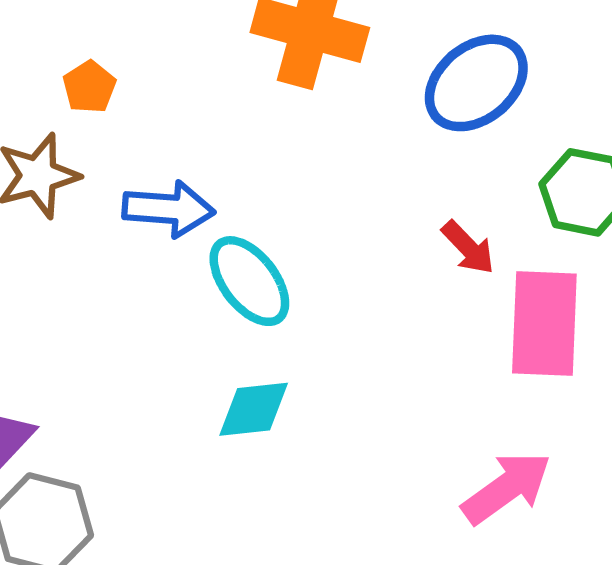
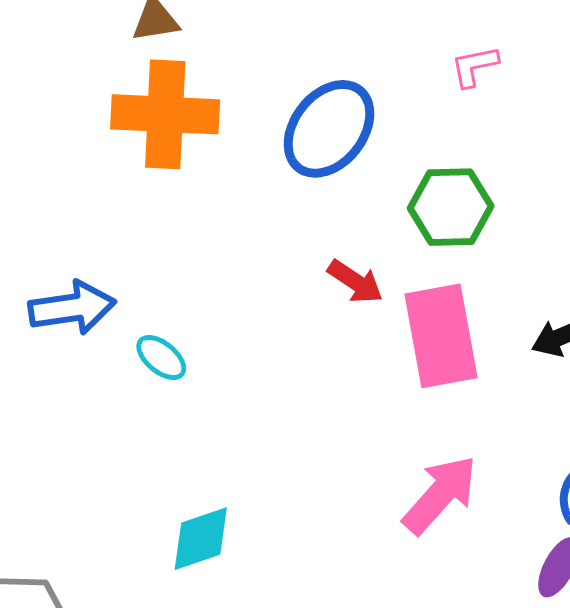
cyan ellipse: (249, 281) -> (161, 357), size x0.6
cyan diamond: (254, 409) -> (201, 539), moved

